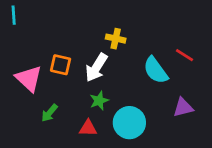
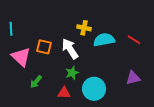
cyan line: (14, 15) -> (11, 29), moved
white arrow: (96, 68) -> (70, 49), turned 115
cyan semicircle: (156, 70) -> (104, 40), moved, turned 115

